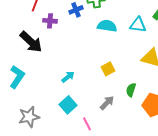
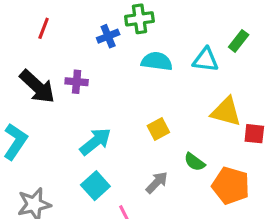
purple cross: (50, 21) -> (77, 82), moved
cyan arrow: (68, 77) -> (95, 142), size x1.5
green semicircle: (131, 90) -> (195, 162), turned -72

